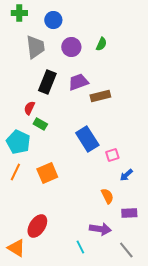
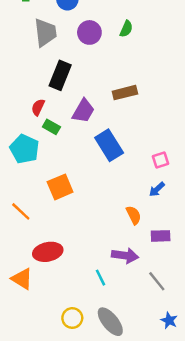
purple trapezoid: (78, 82) -> (83, 111), moved, turned 140
pink square: (112, 155) -> (161, 160), moved
orange line: (15, 172) -> (21, 211), moved, turned -72
red ellipse: (37, 226) -> (48, 252), turned 45

